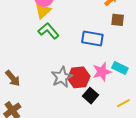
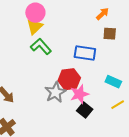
pink star: (102, 72) -> (79, 94), moved
red hexagon: (79, 77) -> (69, 79), moved
yellow line: (123, 103) -> (118, 105), moved

